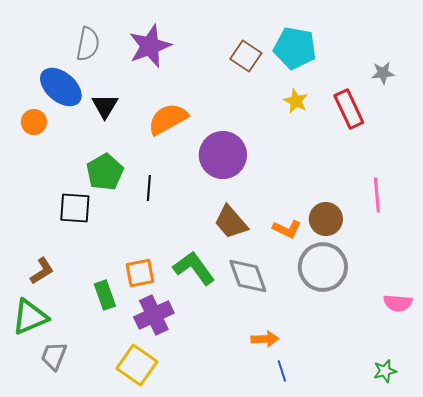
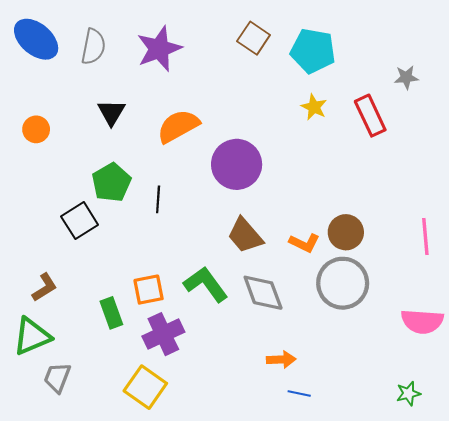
brown square: (246, 56) -> (254, 38), moved
blue ellipse: (61, 87) -> (36, 39), moved
pink line: (377, 195) -> (425, 236), moved
black square: (75, 208) -> (80, 221), turned -36
pink semicircle: (398, 303) -> (422, 321), size x1.4
blue line: (282, 371) -> (299, 393), turned -60

